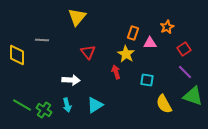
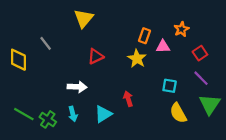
gray line: (42, 40) -> (46, 43), turned 48
red triangle: (88, 52) -> (96, 56), turned 42
red arrow: (116, 72) -> (128, 99), moved
cyan square: (147, 80) -> (170, 86), moved
green triangle: (193, 96) -> (210, 104), turned 45

